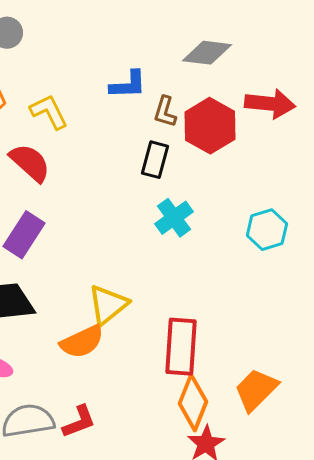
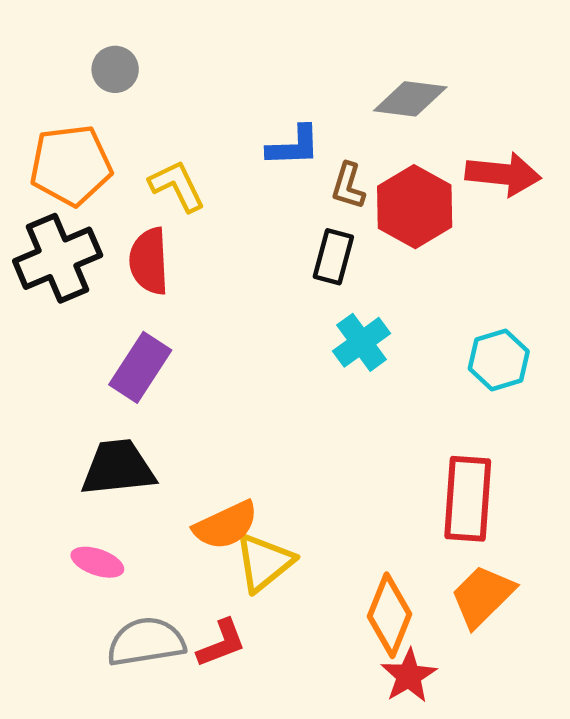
red semicircle: (30, 163) -> (149, 261), turned -135
yellow triangle: (108, 305) -> (264, 562), moved
red rectangle: (181, 347) -> (468, 499), moved

